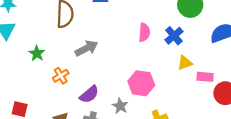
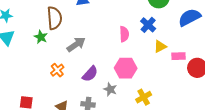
pink semicircle: (144, 32) -> (124, 34), moved
green star: (37, 53) -> (41, 37), moved
purple semicircle: (89, 94) -> (90, 74), moved

